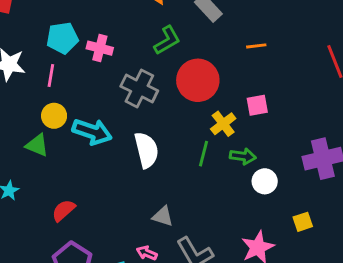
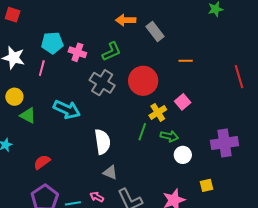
green L-shape: (167, 40) -> (111, 51), moved
pink square: (257, 105) -> (183, 102), turned -35
yellow circle: (54, 116) -> (14, 97), moved
white semicircle: (146, 150) -> (102, 142), moved

